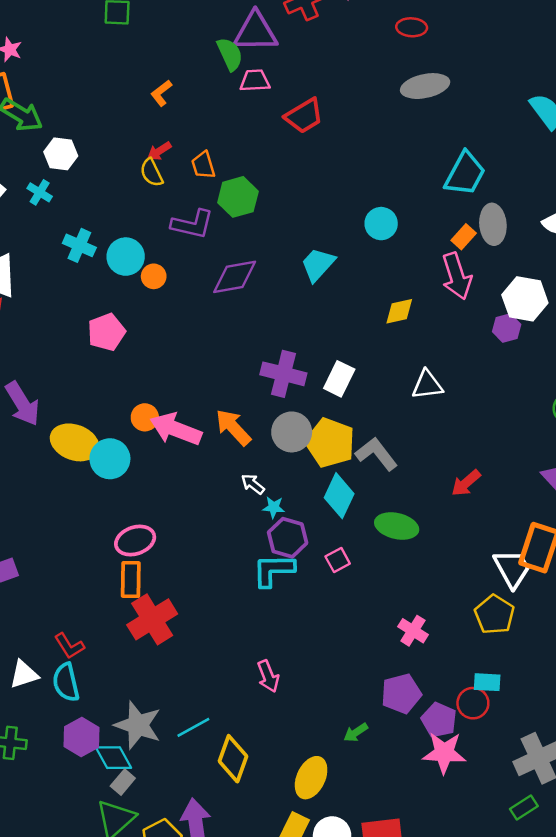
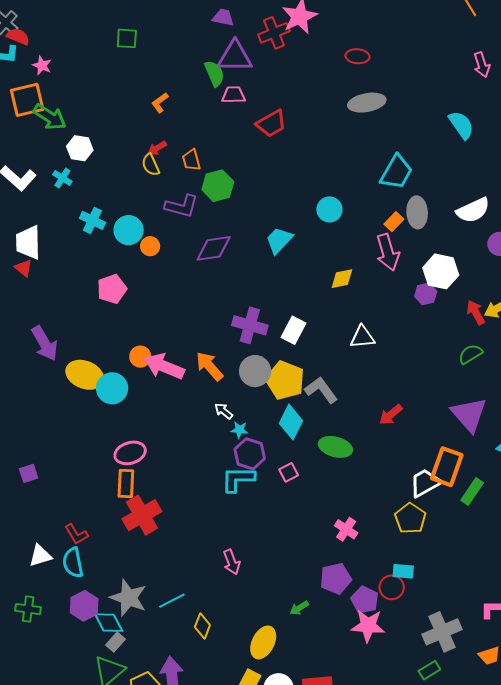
white trapezoid: (512, 569) -> (425, 483), turned -92
yellow diamond: (233, 759) -> (202, 626), size x0.7

